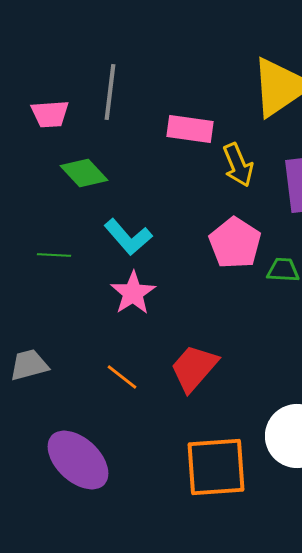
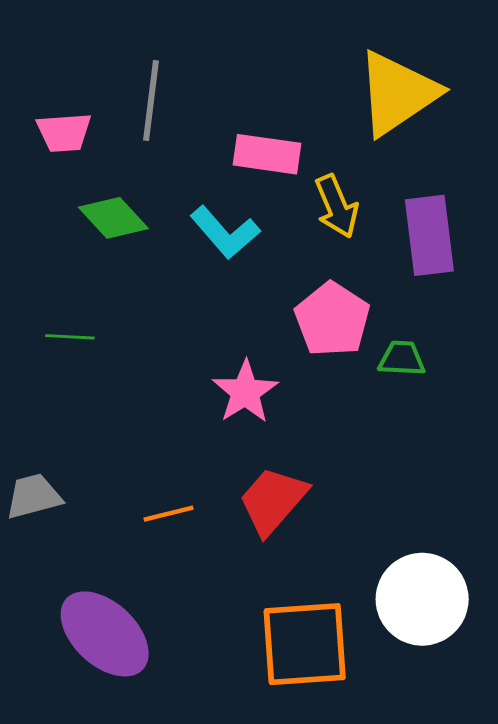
cyan L-shape: (128, 237) -> (225, 232), moved
pink star: (133, 293) -> (245, 392), moved
orange line: (122, 377) -> (168, 514), turned -52

